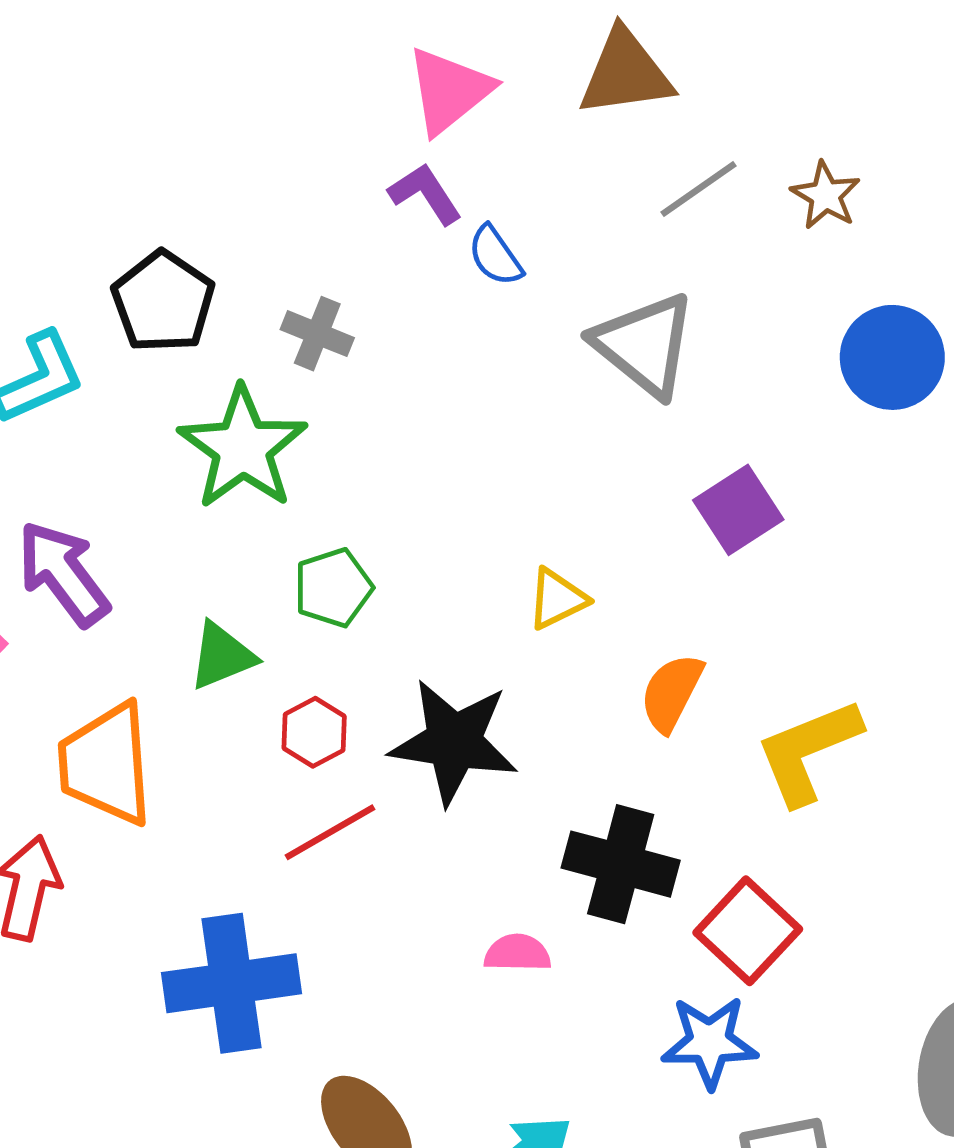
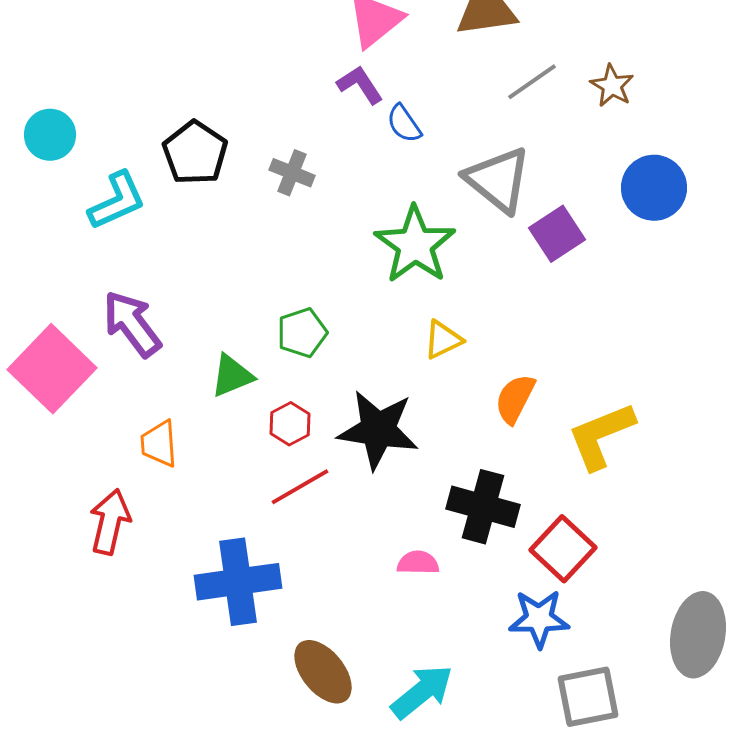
green star: (243, 448) -> (415, 245), moved
purple square: (738, 510) -> (557, 234), moved
orange trapezoid: (106, 764) -> (159, 444), size x0.6

